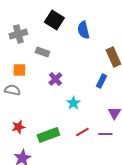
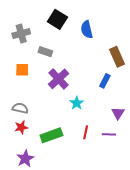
purple cross: (55, 79) -> (58, 79), size x1.5
gray semicircle: (12, 90) -> (20, 108), moved
red line: (82, 132) -> (86, 132), turned -48

